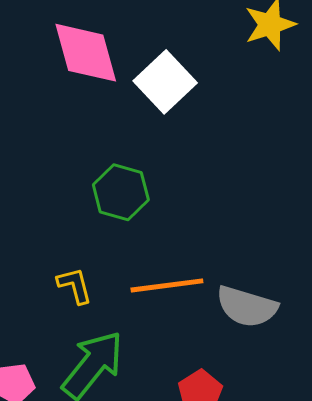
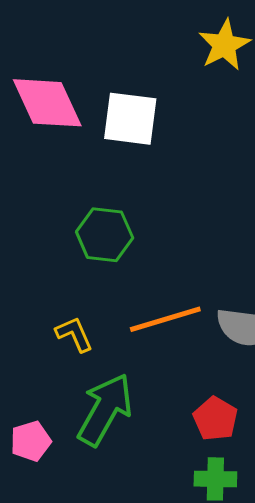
white square: (165, 82) -> (130, 119), turned -30

